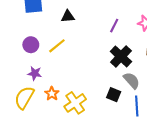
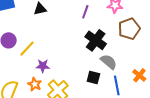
yellow line: (57, 46) -> (27, 49), moved
purple star: (35, 73) -> (43, 66), moved

